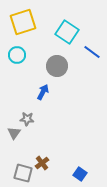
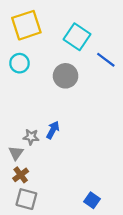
blue arrow: (43, 92) -> (53, 130), moved
brown cross: (42, 163) -> (21, 175), moved

